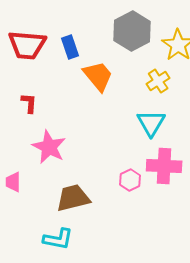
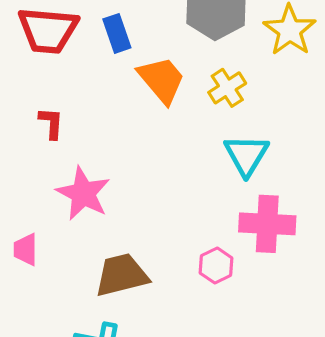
yellow cross: (158, 81) -> (227, 88), moved
pink hexagon: (130, 180) -> (216, 265), moved

